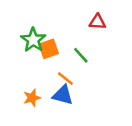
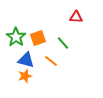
green star: (33, 40) -> (16, 37), moved
blue triangle: (63, 95) -> (26, 60), moved

